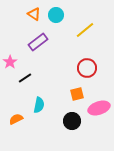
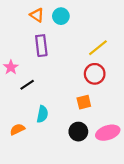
yellow line: (85, 30) -> (98, 48), moved
purple rectangle: (38, 42) -> (41, 46), turned -60
pink ellipse: (99, 108) -> (108, 133), moved

